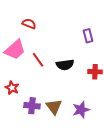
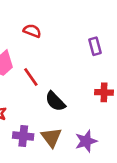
red semicircle: (29, 24) -> (32, 31), moved
black semicircle: (65, 65) -> (55, 101), moved, turned 54

